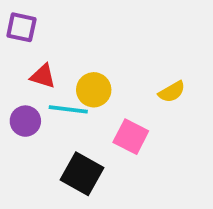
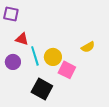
yellow circle: (94, 90) -> (53, 57), moved
cyan line: (68, 109) -> (35, 56), turned 66

